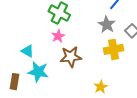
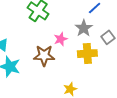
pink star: (58, 36) -> (61, 39), moved

